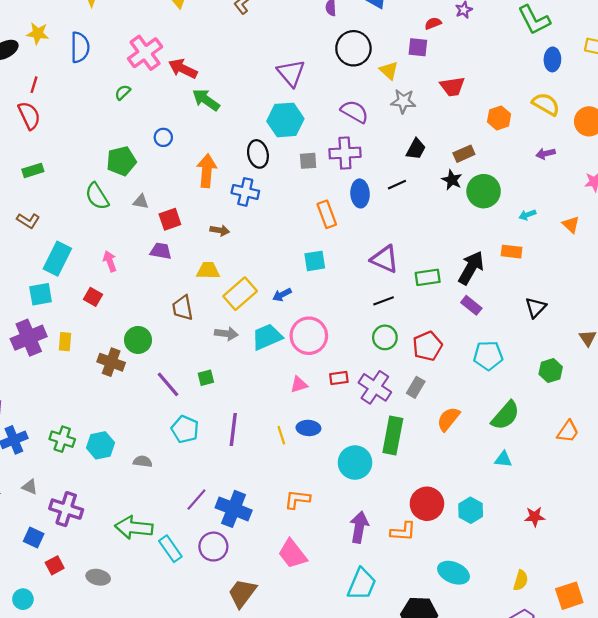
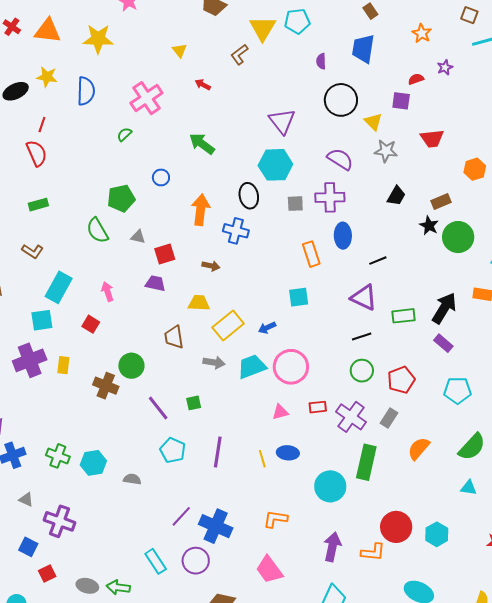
red arrow: (183, 69) -> (203, 85), moved, size x0.6
black line: (397, 185) -> (378, 261), moved
green arrow: (134, 528) -> (118, 587), moved, size x0.7

